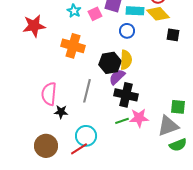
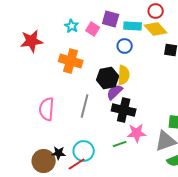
pink square: (95, 14) -> (93, 29), turned -32
black star: (61, 112) -> (59, 153), moved
green line: (122, 121) -> (120, 144), moved

